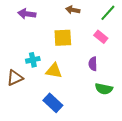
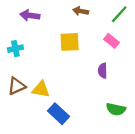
cyan cross: (33, 60) -> (15, 49), moved
yellow triangle: (54, 71) -> (41, 89), moved
green semicircle: (104, 89) -> (116, 109), moved

